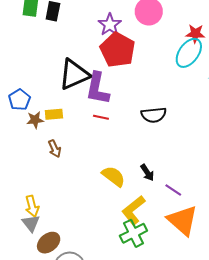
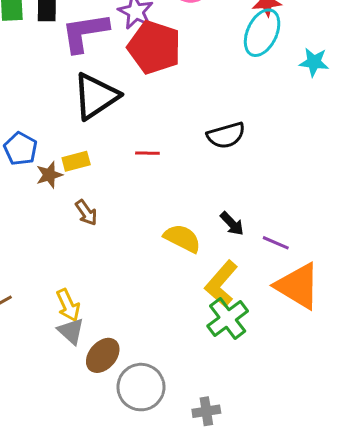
purple L-shape: (98, 89) -> (85, 32), moved, turned 80

